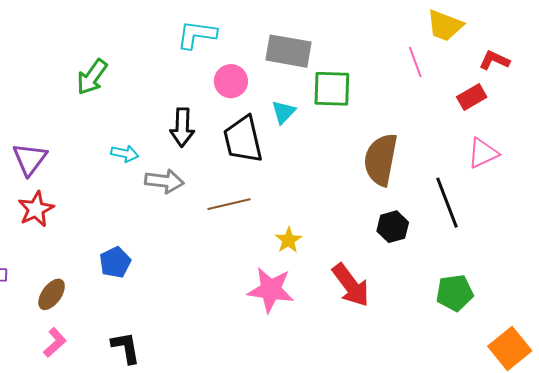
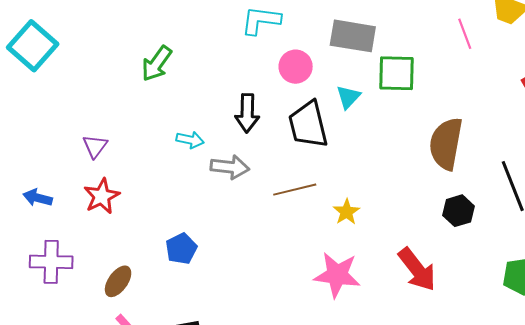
pink line: (415, 62) -> (465, 34), moved
purple triangle: (30, 159) -> (95, 146), size x0.7
yellow star: (288, 240) -> (347, 212), moved

